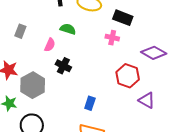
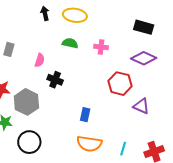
black rectangle: (123, 18) -> (144, 27), moved
green semicircle: (68, 29) -> (70, 43), moved

